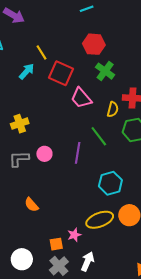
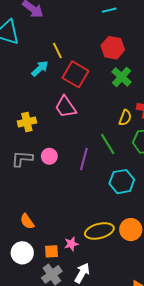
pink trapezoid: (81, 98) -> (65, 107), moved
cyan hexagon: (110, 183) -> (122, 182), moved
orange semicircle: (31, 205) -> (27, 221), moved
white circle: (22, 259) -> (22, 253), moved

